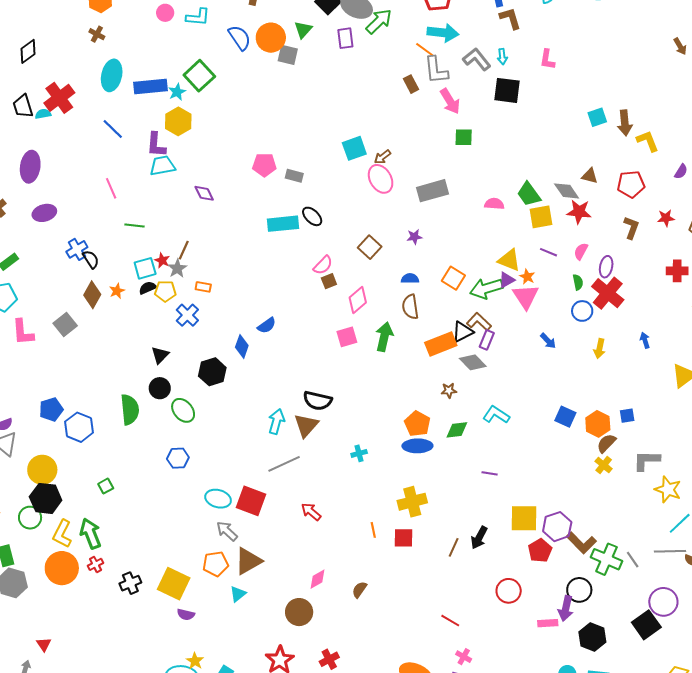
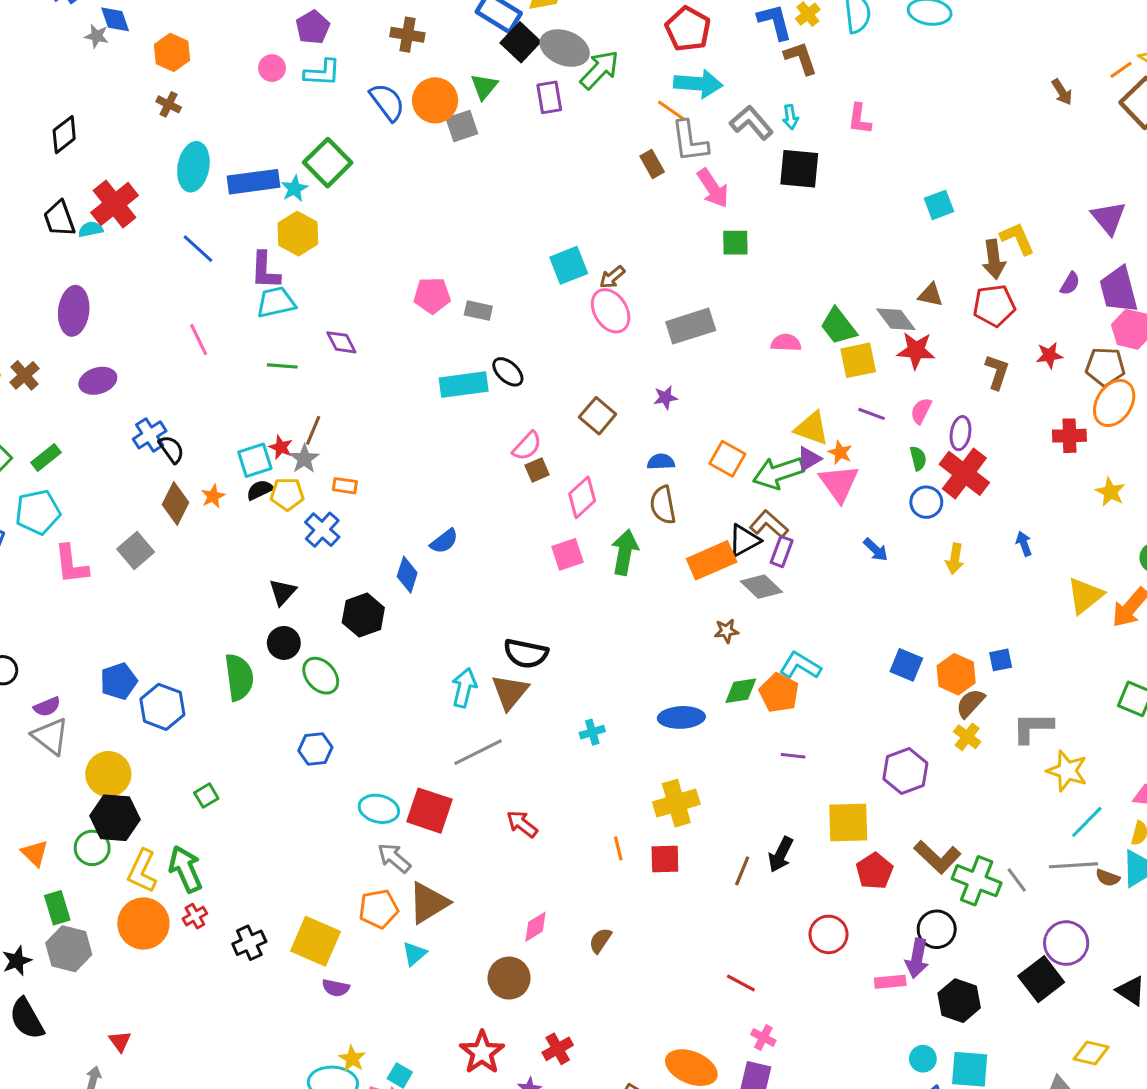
gray square: (288, 55) -> (462, 126), turned -30
brown arrow: (625, 123) -> (994, 259), moved
green line: (134, 226) -> (282, 366), moved
orange pentagon: (417, 424) -> (779, 693), moved
purple hexagon: (557, 527) -> (905, 771), moved

